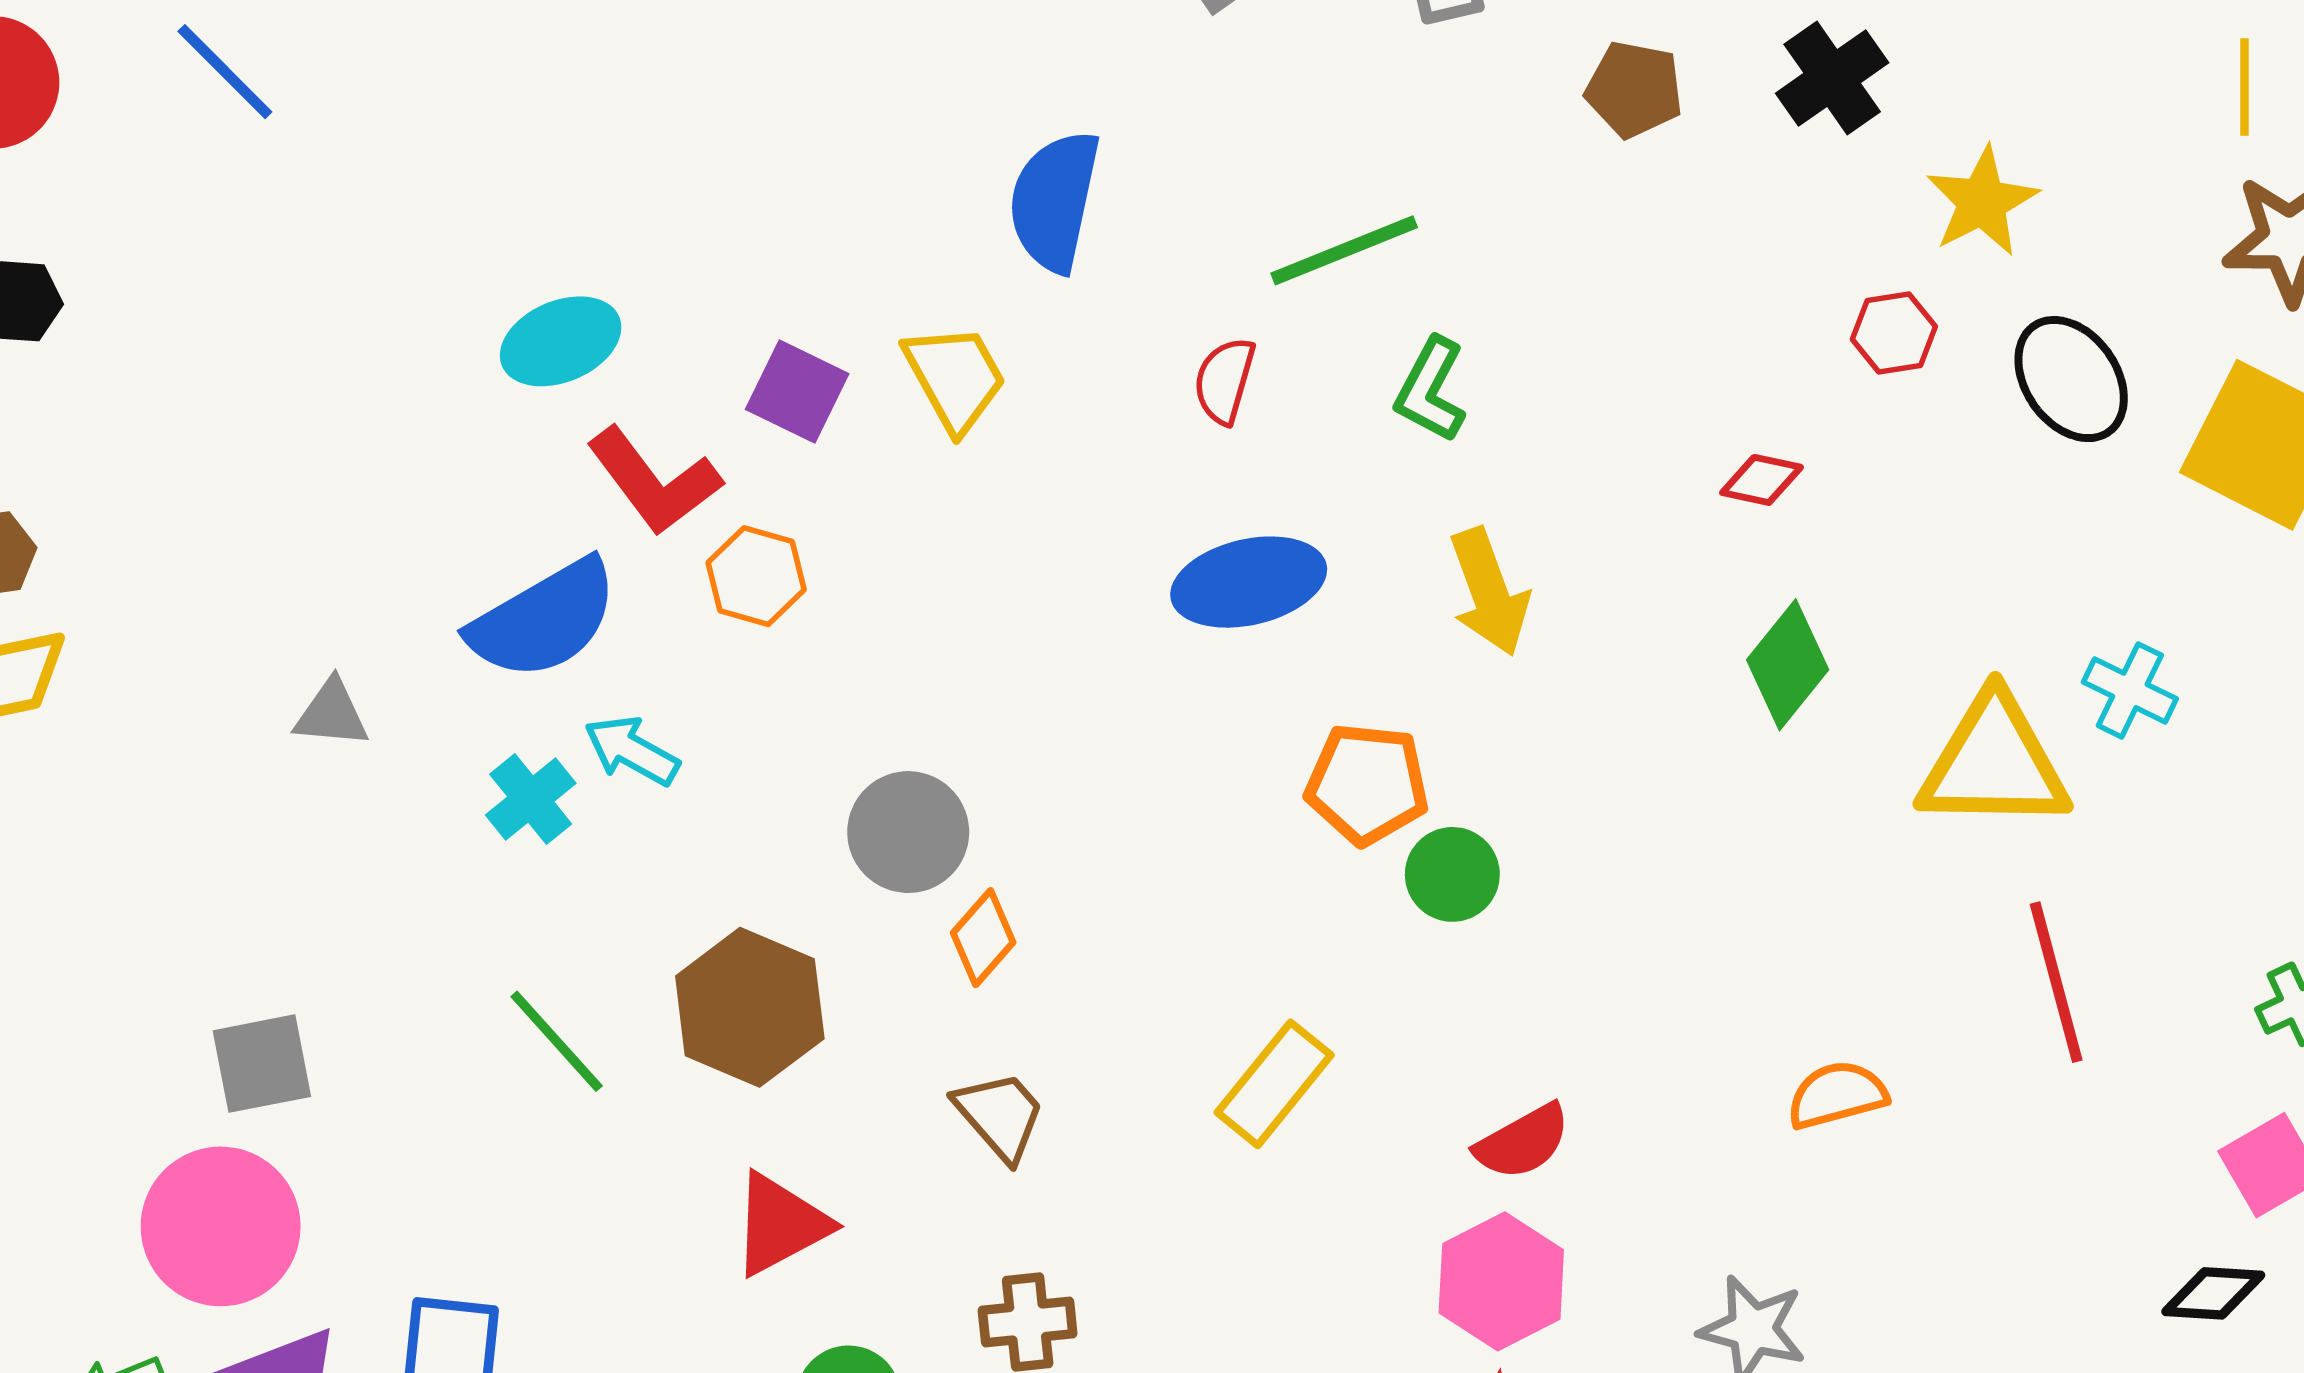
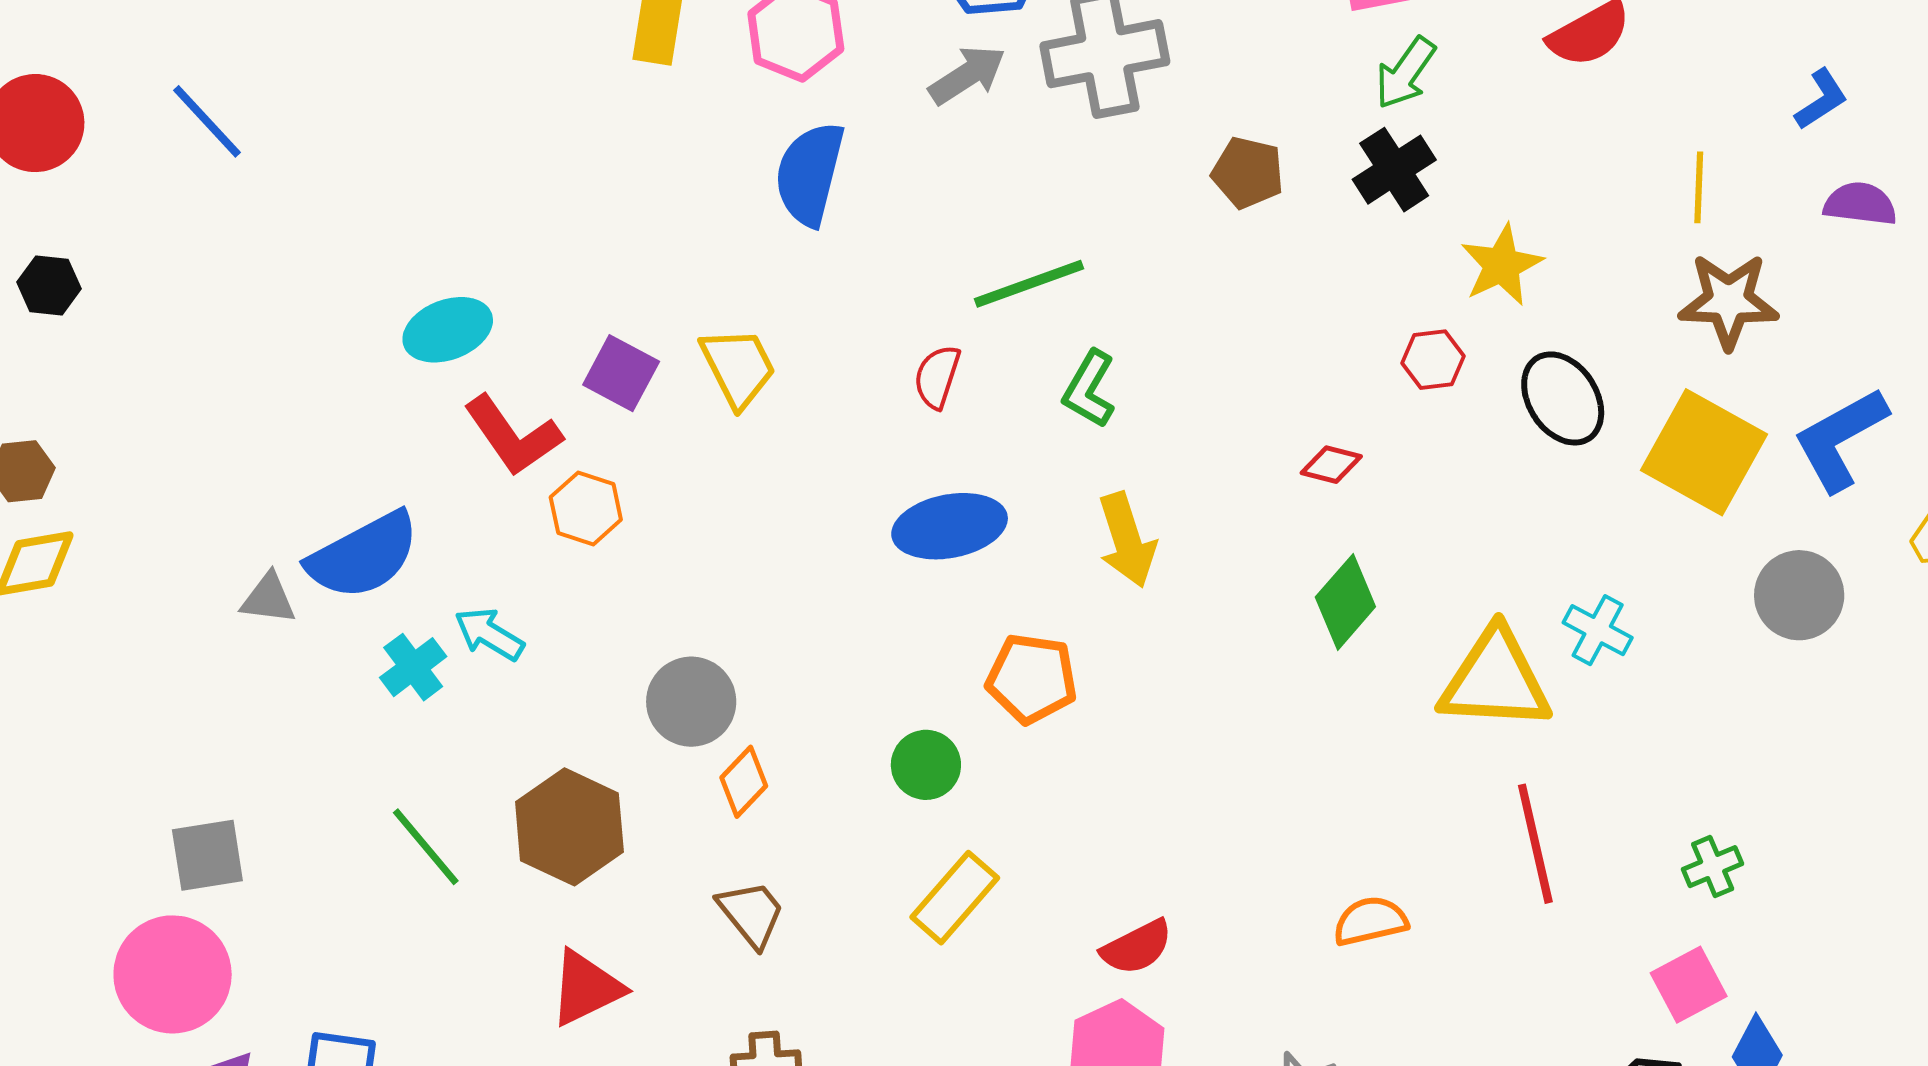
blue semicircle: (1054, 201) -> (810, 174), moved
blue semicircle: (544, 620) -> (363, 556), moved
green circle: (1452, 874) -> (926, 765), moved

